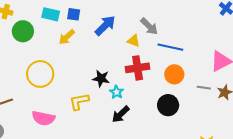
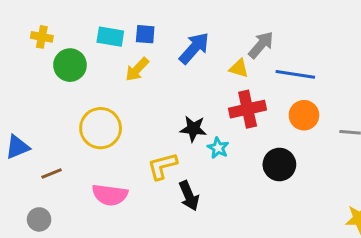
gray arrow: (149, 26) -> (261, 45), turned -90
black circle: (168, 105) -> (279, 165), moved
black arrow: (121, 114) -> (189, 196), moved, turned -66

